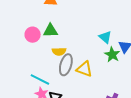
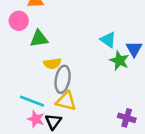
pink circle: (33, 35) -> (19, 21), moved
yellow triangle: (84, 69) -> (66, 101), moved

